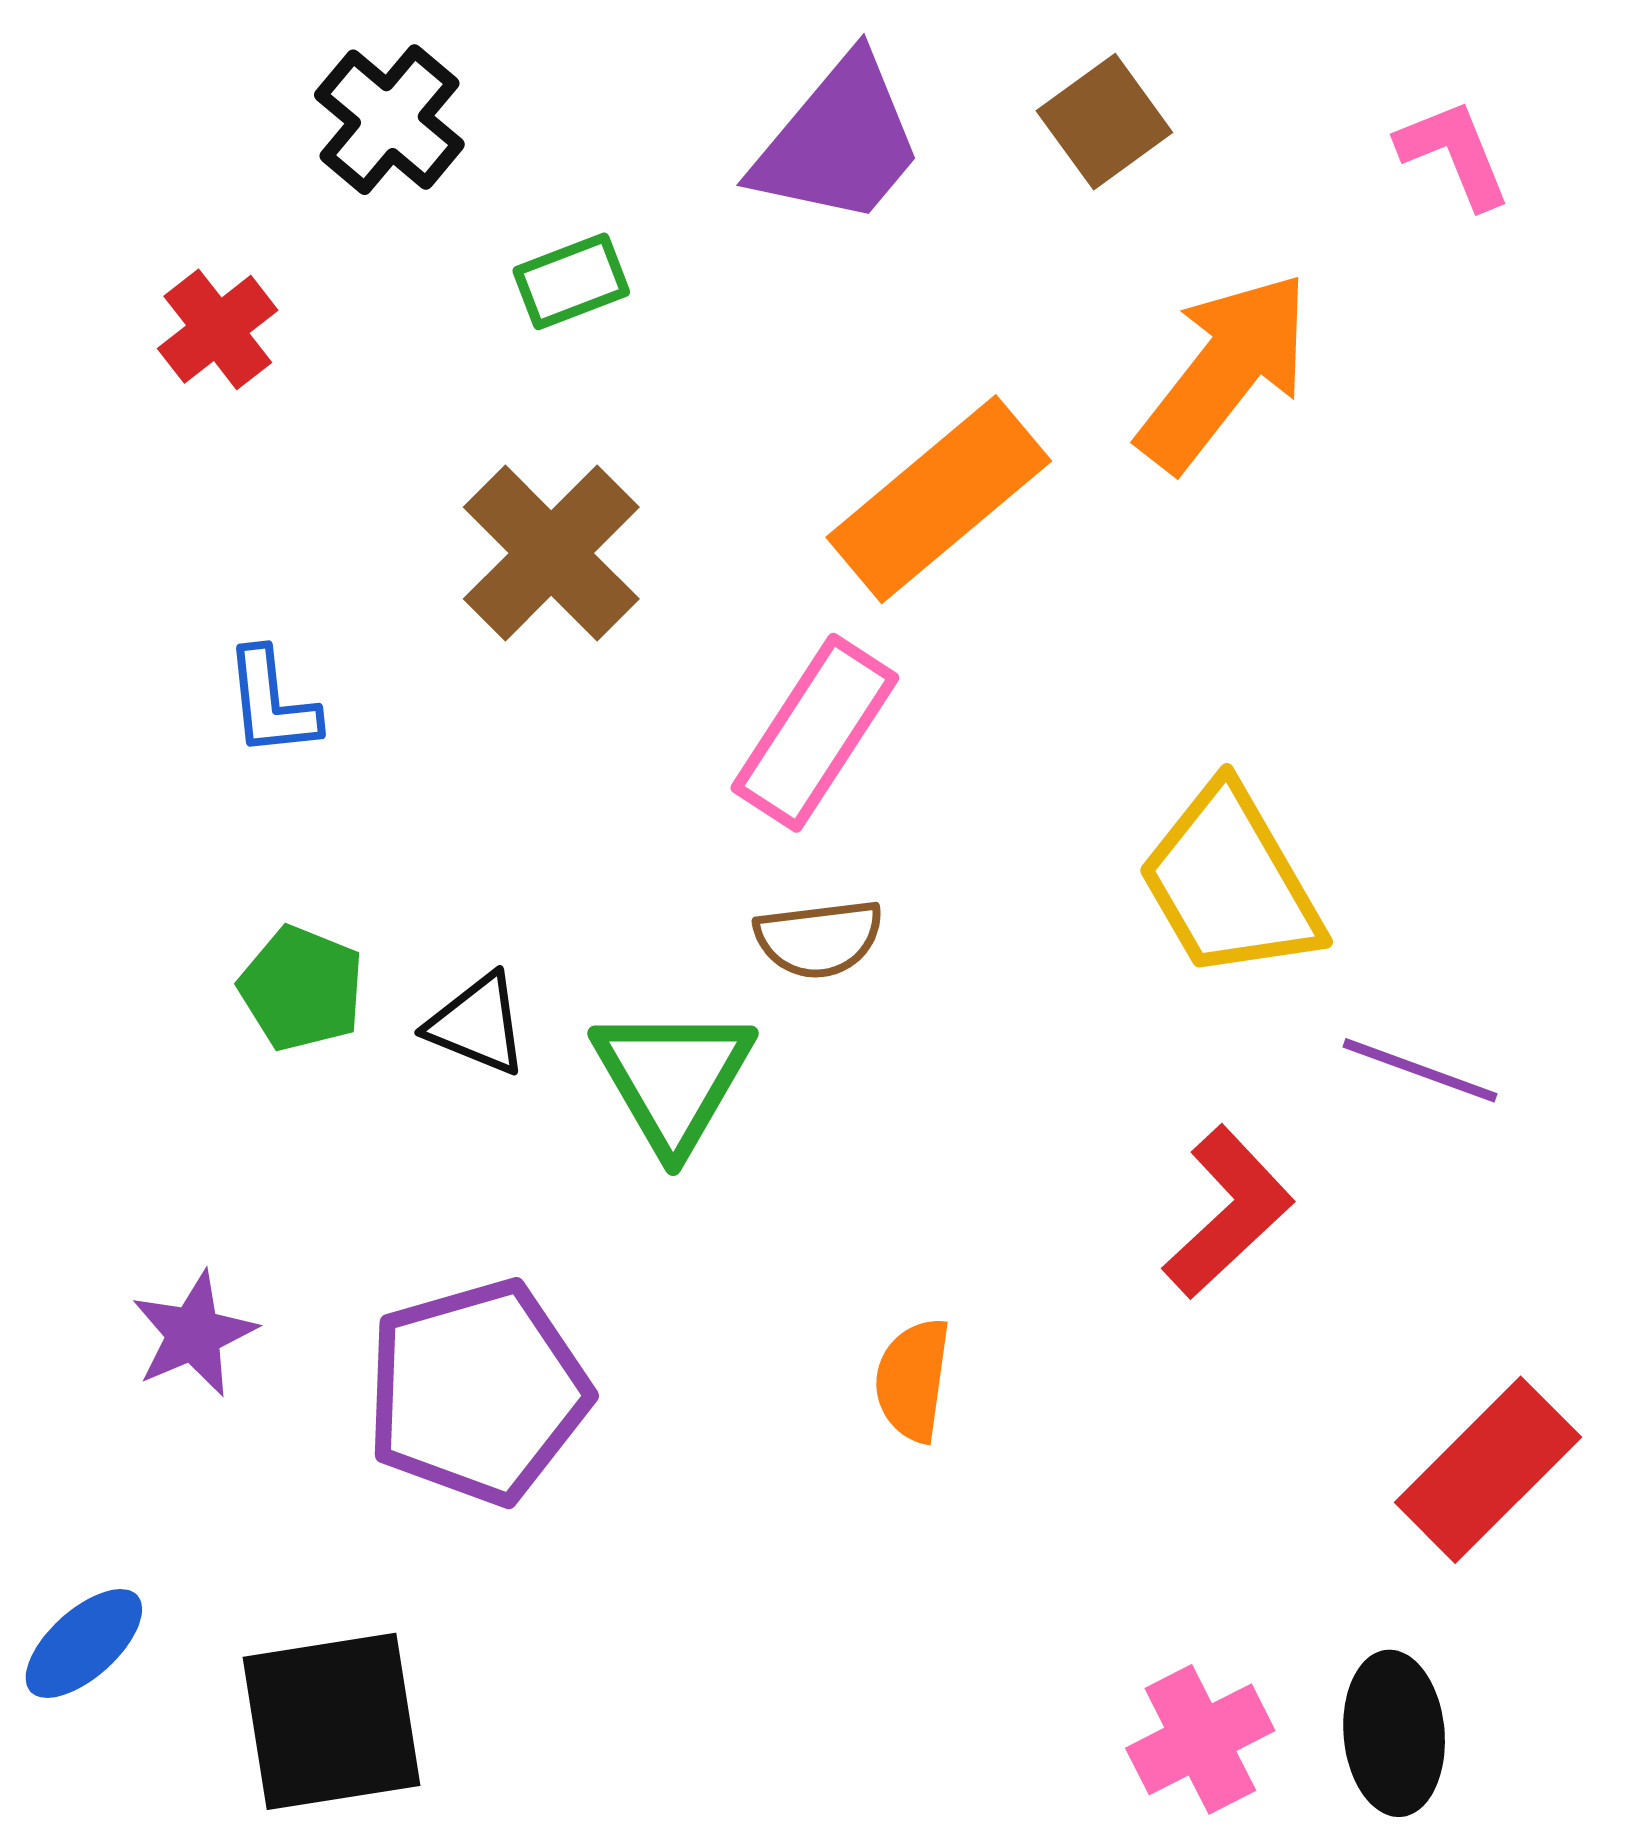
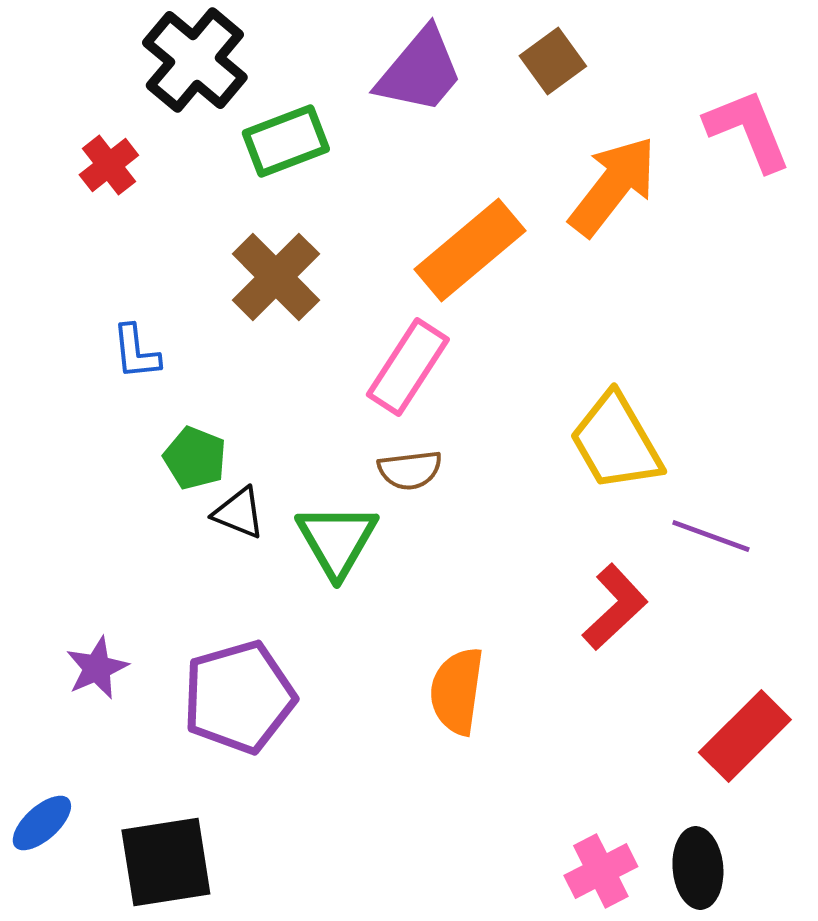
black cross: (389, 120) -> (195, 60), size x1.4
pink L-shape: (1454, 154) -> (748, 130), moved, size x1.5
green rectangle: (571, 281) -> (286, 141), size x1.5
green pentagon: (302, 988) -> (195, 458), moved
orange semicircle: (913, 1380) -> (457, 691), size x1.4

